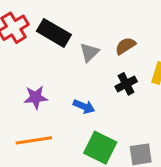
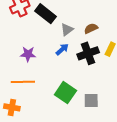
black cross: (126, 84) -> (88, 53), size x1.5
blue arrow: (84, 106) -> (62, 49), moved, turned -72

